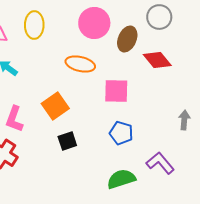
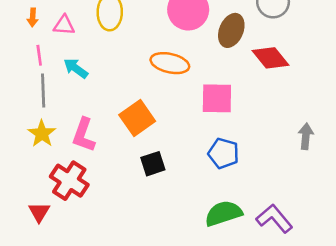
purple L-shape: (160, 163) -> (274, 219), moved

